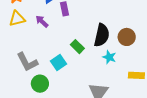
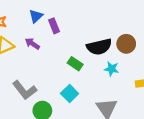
black semicircle: (102, 35) -> (99, 47), turned 75
cyan square: (58, 63) -> (70, 94), moved

